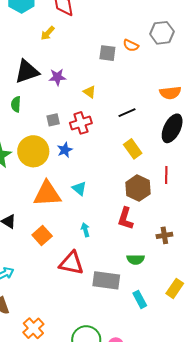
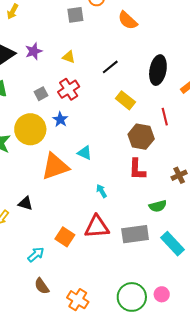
orange semicircle: (170, 93) -> (128, 20), moved, turned 65
orange square: (42, 235) -> (65, 237), moved
cyan rectangle: (140, 299) -> (173, 244), size x1.4

